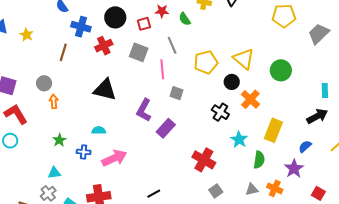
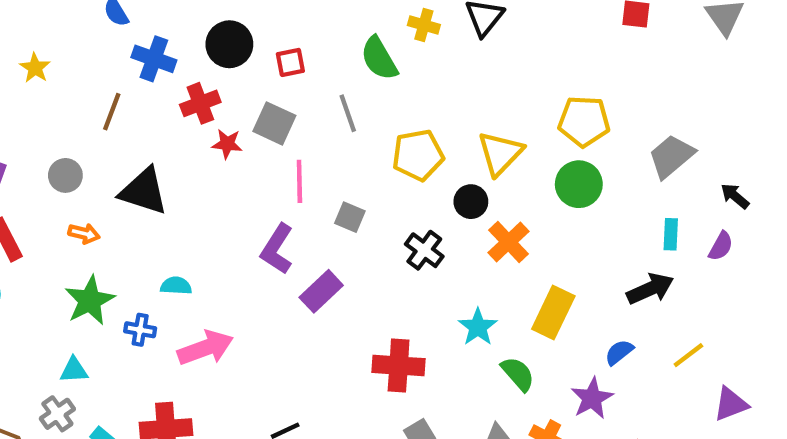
red star: (162, 11) -> (227, 144), moved
yellow pentagon: (284, 16) -> (584, 121), moved
green semicircle: (185, 19) -> (379, 58), size x1.5
gray trapezoid: (319, 34) -> (671, 156), moved
yellow triangle: (244, 59) -> (500, 153), turned 30
pink line: (162, 69) -> (299, 181), moved
black triangle: (105, 90) -> (144, 191), moved
orange arrow: (54, 101) -> (84, 234), moved, turned 104
black cross: (220, 112) -> (424, 250), moved
green star: (59, 140) -> (90, 301), size x1.6
red cross: (204, 160) -> (399, 366), turned -30
green semicircle: (259, 160) -> (518, 374), turned -54

